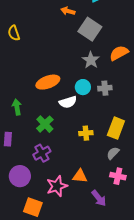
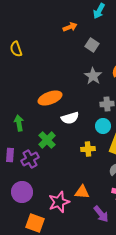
orange arrow: (68, 11) -> (70, 27), turned 144
gray square: (90, 29) -> (92, 45), size x0.6
cyan circle: (83, 87) -> (103, 126), moved
purple cross: (42, 153) -> (30, 159), moved

